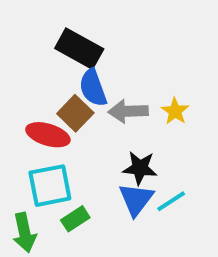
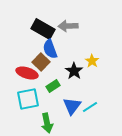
gray arrow: (128, 111) -> (68, 26), moved
black star: (140, 168) -> (74, 71), moved, turned 30
green rectangle: (75, 219) -> (53, 86), moved
green arrow: (24, 233) -> (47, 123), moved

